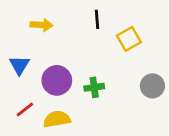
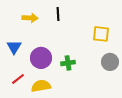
black line: (97, 19) -> (58, 14), moved
yellow square: (129, 39) -> (101, 34), moved, turned 36

